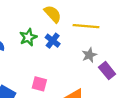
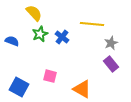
yellow semicircle: (53, 14) -> (34, 13), moved
gray star: (89, 55) -> (111, 43), moved

